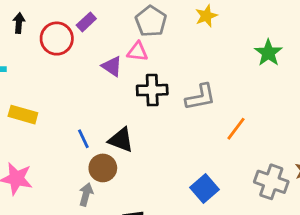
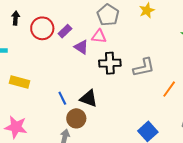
purple rectangle: (86, 22) -> (65, 31), moved

